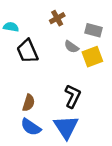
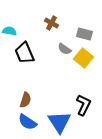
brown cross: (57, 18) -> (51, 23), turned -32
yellow square: (92, 57) -> (83, 58), turned -30
black L-shape: (73, 96) -> (83, 105), moved

